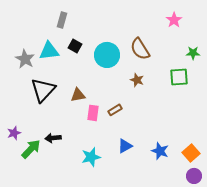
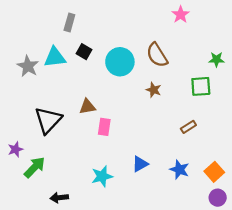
pink star: (174, 20) -> (181, 15), moved
black triangle: (43, 90) -> (48, 120), moved
brown rectangle: (115, 110) -> (188, 127), moved
black arrow: (53, 138) -> (59, 198), moved

